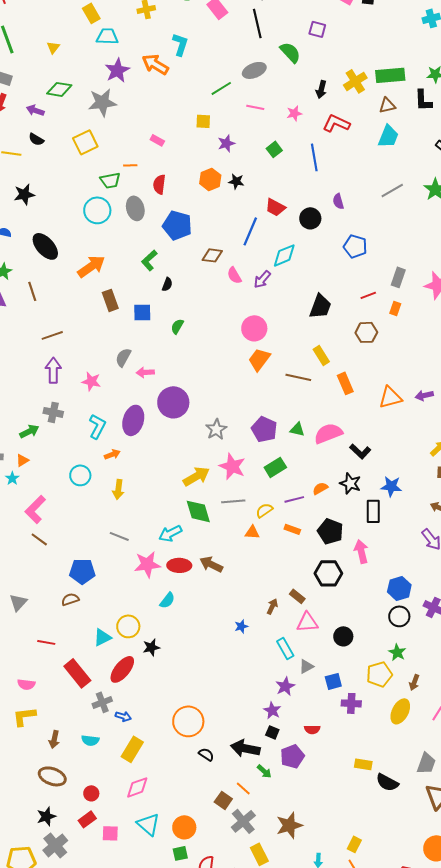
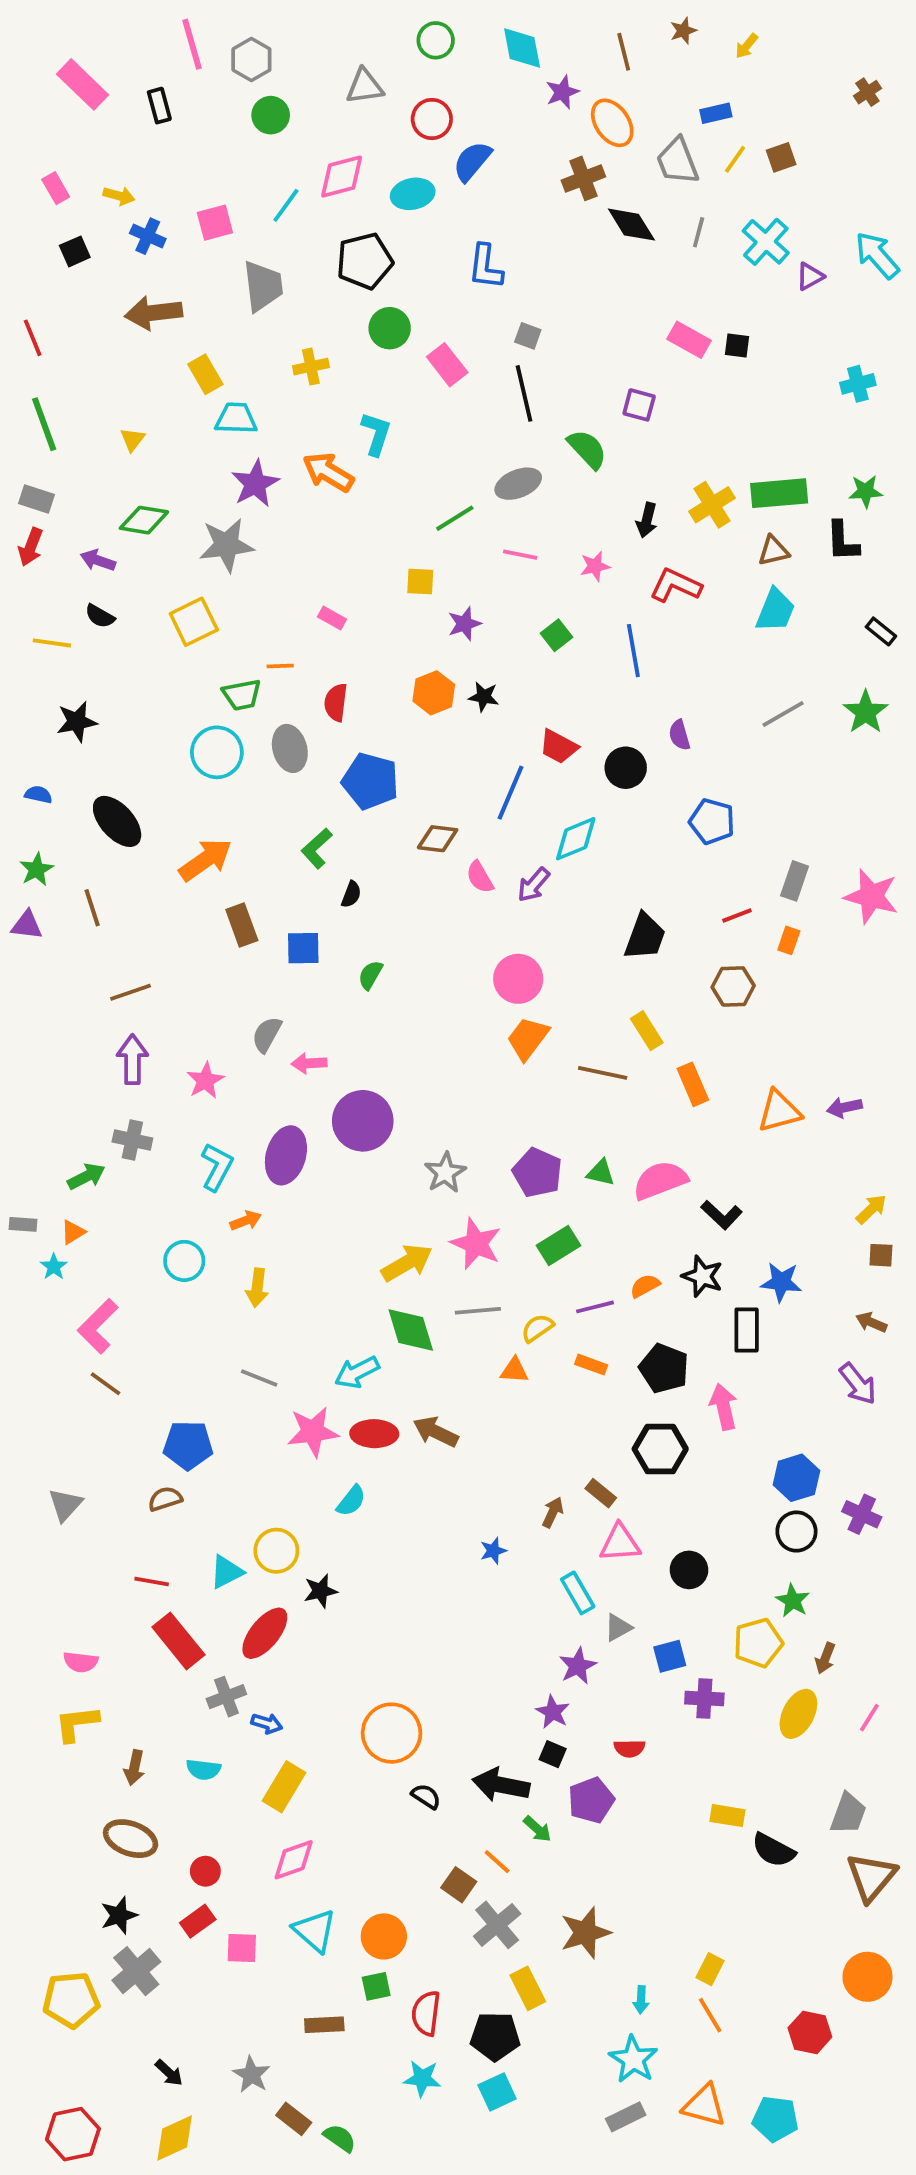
pink star: (91, 381) -> (205, 1081), turned 30
red line: (46, 642) -> (152, 1581), moved

